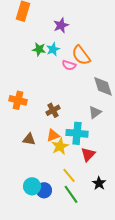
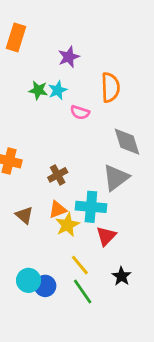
orange semicircle: (81, 55) -> (110, 87), moved, turned -145
gray triangle: (95, 112) -> (116, 178), size x1.5
brown triangle: (29, 139) -> (24, 215), turned 32

